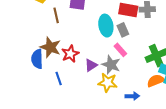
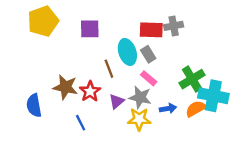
brown line: (56, 15) -> (109, 69), moved
blue semicircle: (37, 59) -> (34, 105), moved
blue arrow: (132, 96) -> (168, 108), moved

